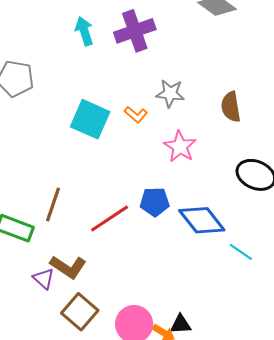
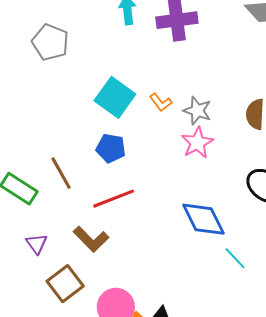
gray star: (170, 93) -> (197, 111), moved
blue pentagon: (155, 202) -> (111, 148), moved
brown line: (53, 204) -> (61, 173), turned -60
brown L-shape: (68, 267) -> (91, 239), moved

